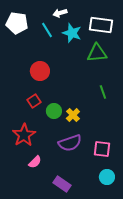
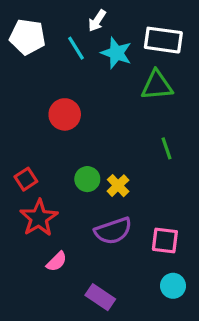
white arrow: (60, 13) -> (97, 21), turned -40
red square: (34, 101) -> (26, 179), moved

